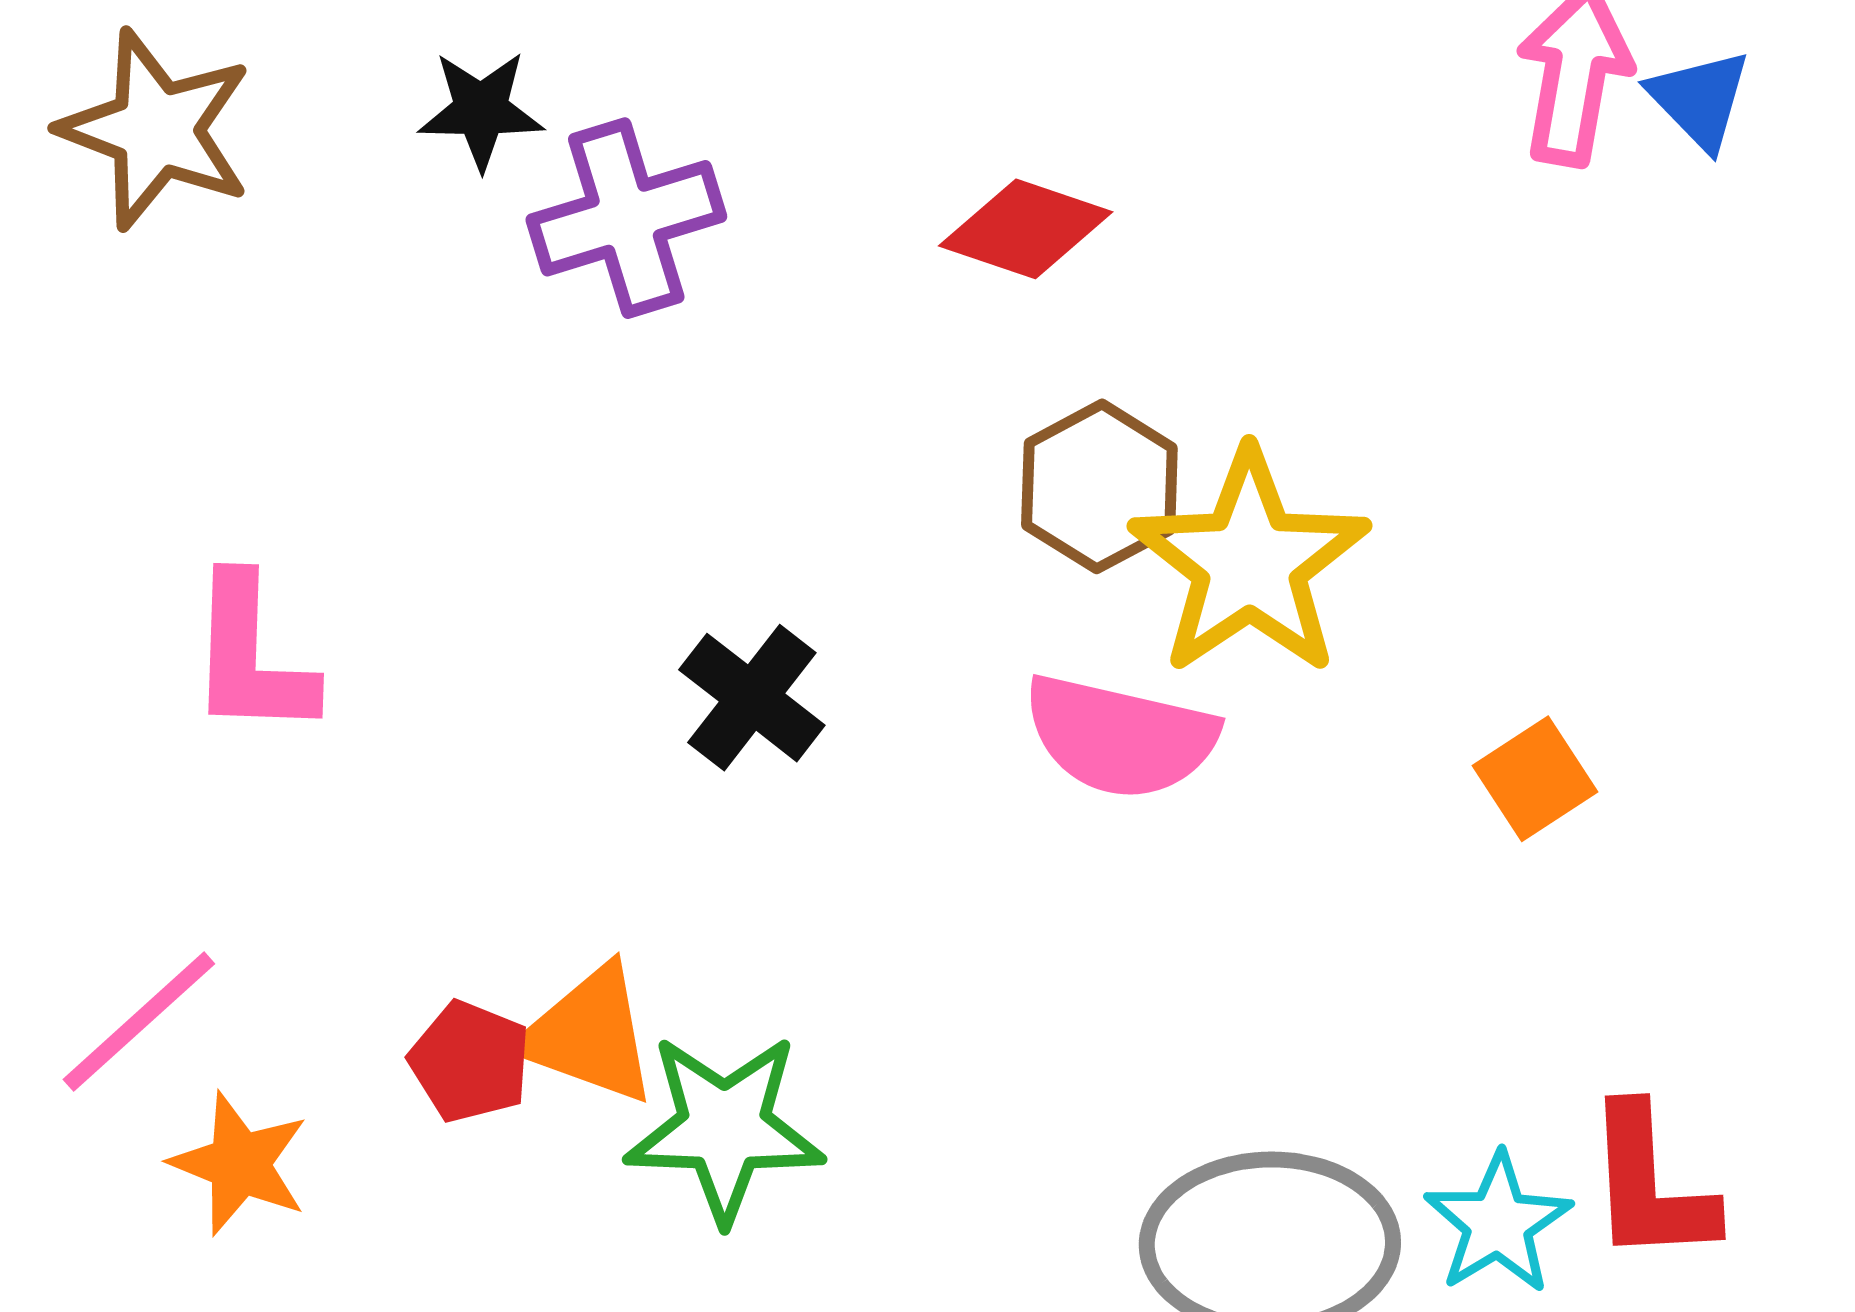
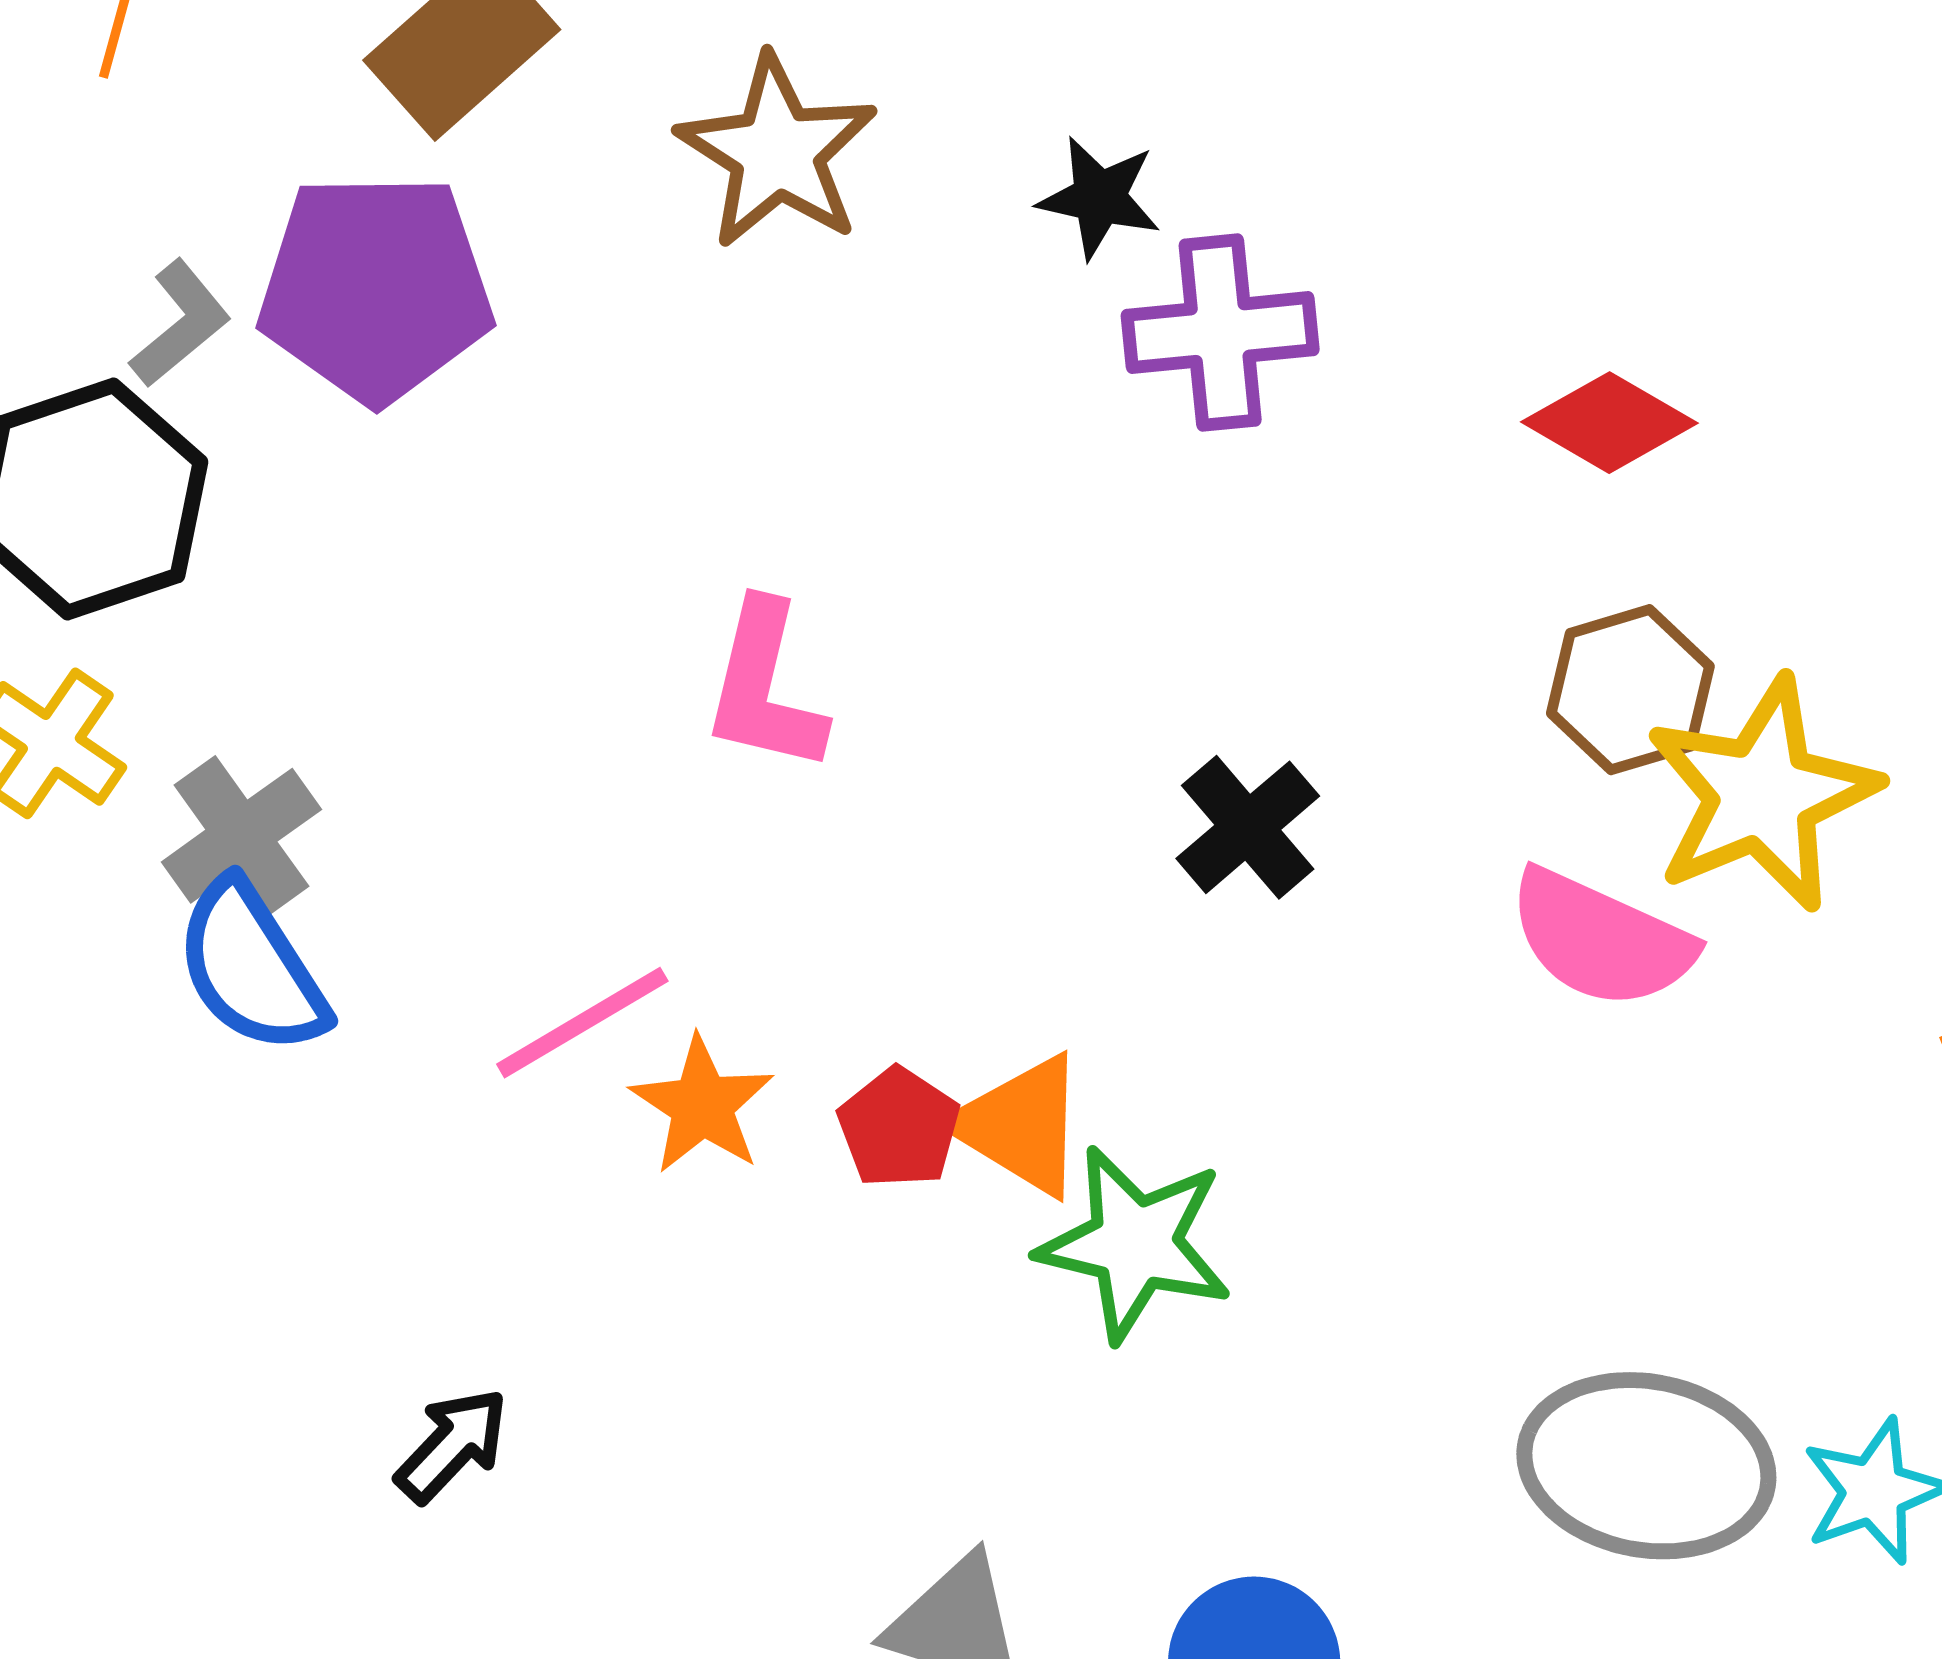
orange star: (240, 1164) -> (702, 1105), moved

